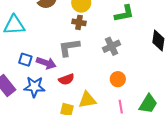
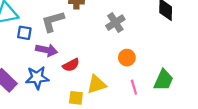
gray L-shape: (69, 47) -> (53, 21), moved
blue square: (25, 60) -> (24, 33), moved

